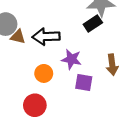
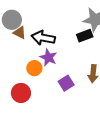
purple star: (71, 59) -> (48, 57), moved
purple square: (84, 82) -> (66, 83), turned 35

